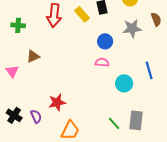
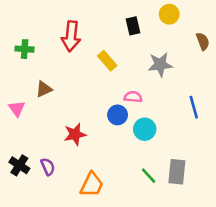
yellow rectangle: (82, 14) -> (107, 61), moved
gray star: (132, 28) -> (160, 65), moved
blue circle: (105, 41) -> (118, 115), moved
cyan circle: (124, 83) -> (145, 129), moved
red star: (57, 102) -> (75, 134), moved

